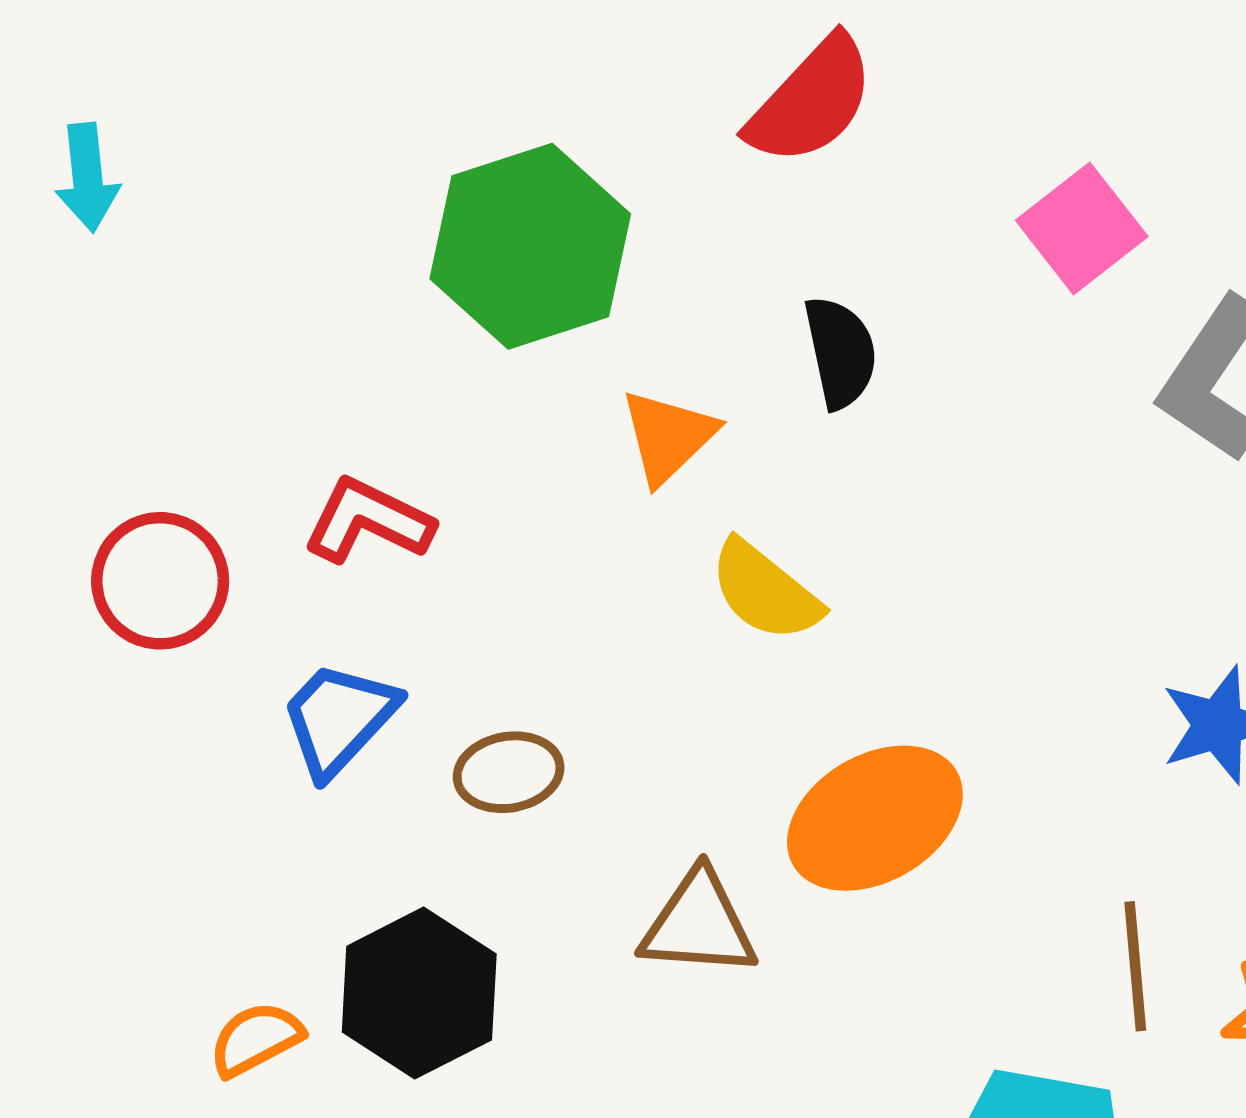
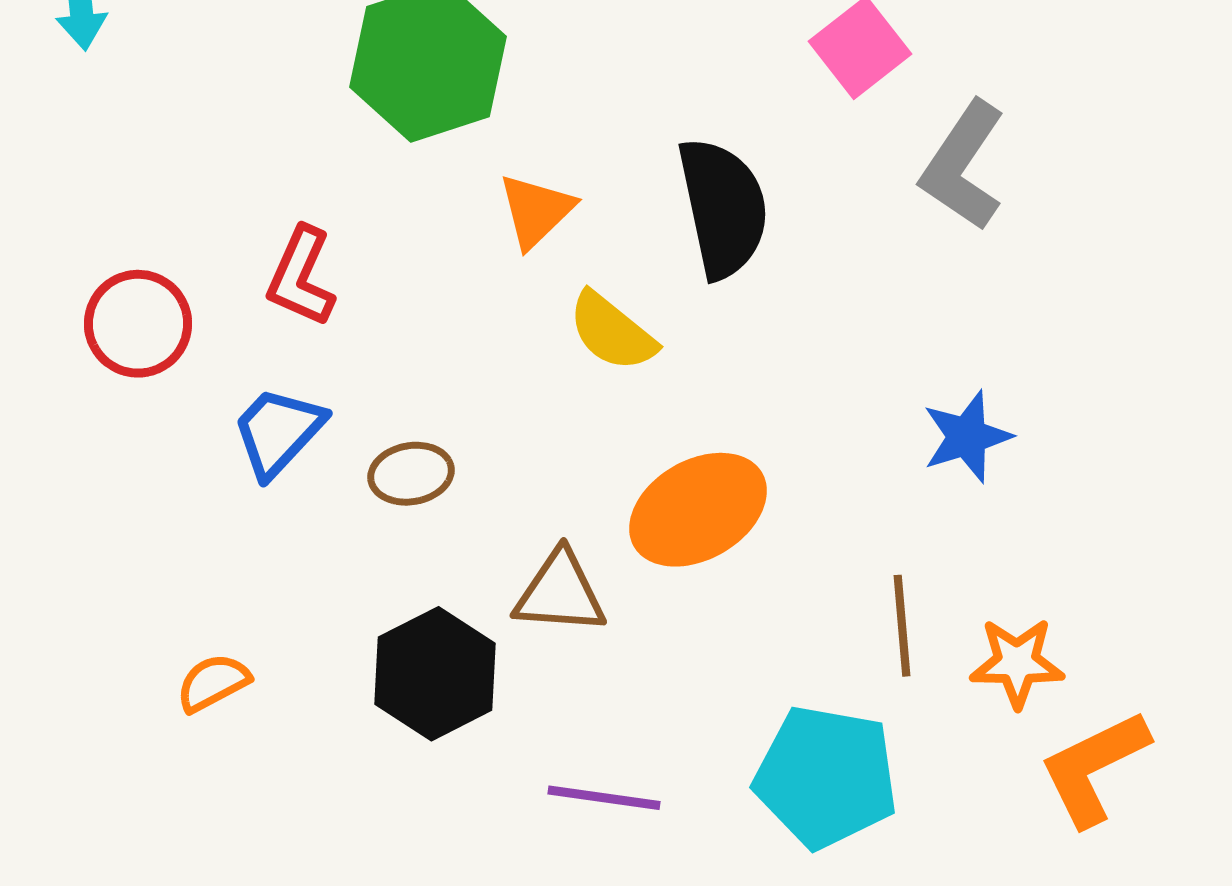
black semicircle: (840, 352) -> (723, 208), moved, size x1.6
red L-shape: (368, 521) -> (301, 277), turned -92
black hexagon: (419, 993) -> (435, 674), moved

